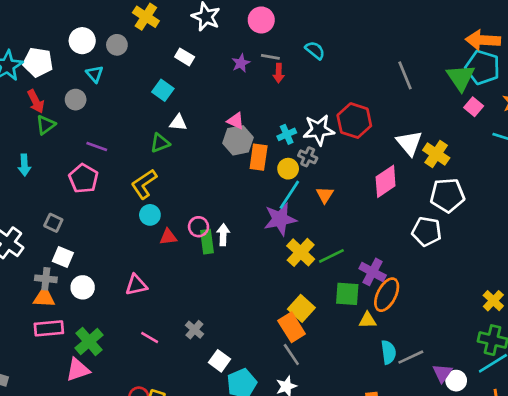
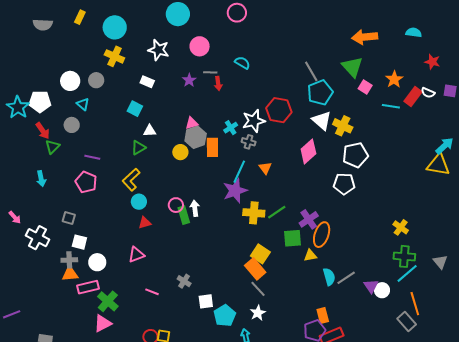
cyan pentagon: (483, 67) -> (320, 93), moved, turned -30
pink triangle: (236, 121) -> (192, 123), turned -32
yellow circle: (288, 169) -> (180, 152), moved
red triangle: (168, 237) -> (145, 223), moved
yellow cross: (301, 252) -> (254, 213), turned -30
purple cross: (373, 272) -> (309, 219), turned 36
pink rectangle: (49, 328) -> (88, 287), moved
white square: (219, 361) -> (206, 301), turned -35

